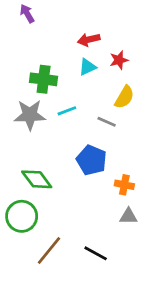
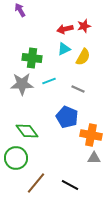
red star: (119, 60) -> (84, 26), moved
yellow semicircle: (124, 97) -> (83, 57), moved
orange cross: (124, 185) -> (91, 135), size x1.5

